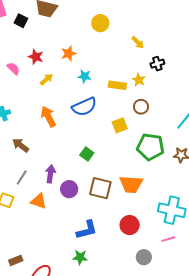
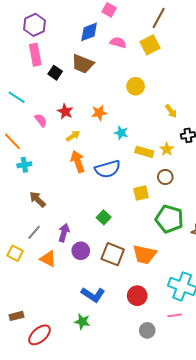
cyan star: (84, 76) -> (121, 133), moved
orange arrow: (48, 117) -> (78, 162), moved
blue L-shape: (87, 230) -> (93, 295), turned 40

